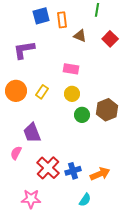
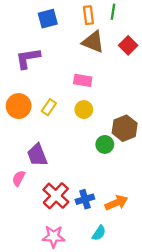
orange rectangle: (62, 20) -> (88, 15), moved
brown triangle: (80, 36) -> (93, 42), size x1.5
green circle: (82, 115) -> (105, 144), moved
pink star: (31, 199) -> (54, 237), moved

